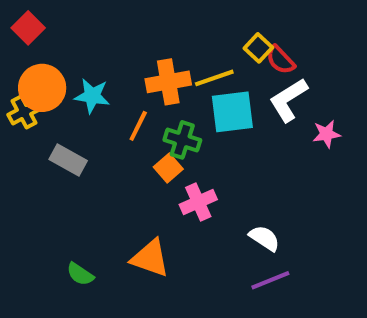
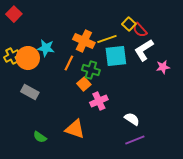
orange cross: (168, 82) -> (84, 41), turned 35
orange circle: (42, 88) -> (28, 58), moved
gray rectangle: (68, 160) -> (30, 92), moved

